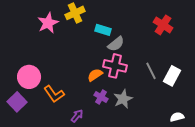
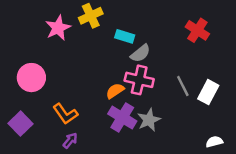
pink circle: (29, 77) -> (31, 78), moved
purple cross: (101, 97) -> (122, 117), size x1.6
purple arrow: (77, 116) -> (70, 141), moved

